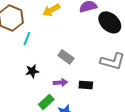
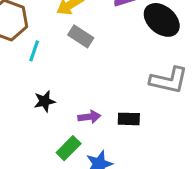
gray rectangle: (66, 57) -> (81, 36), moved

